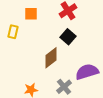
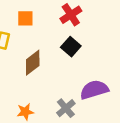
brown diamond: (51, 58) -> (33, 63), moved

